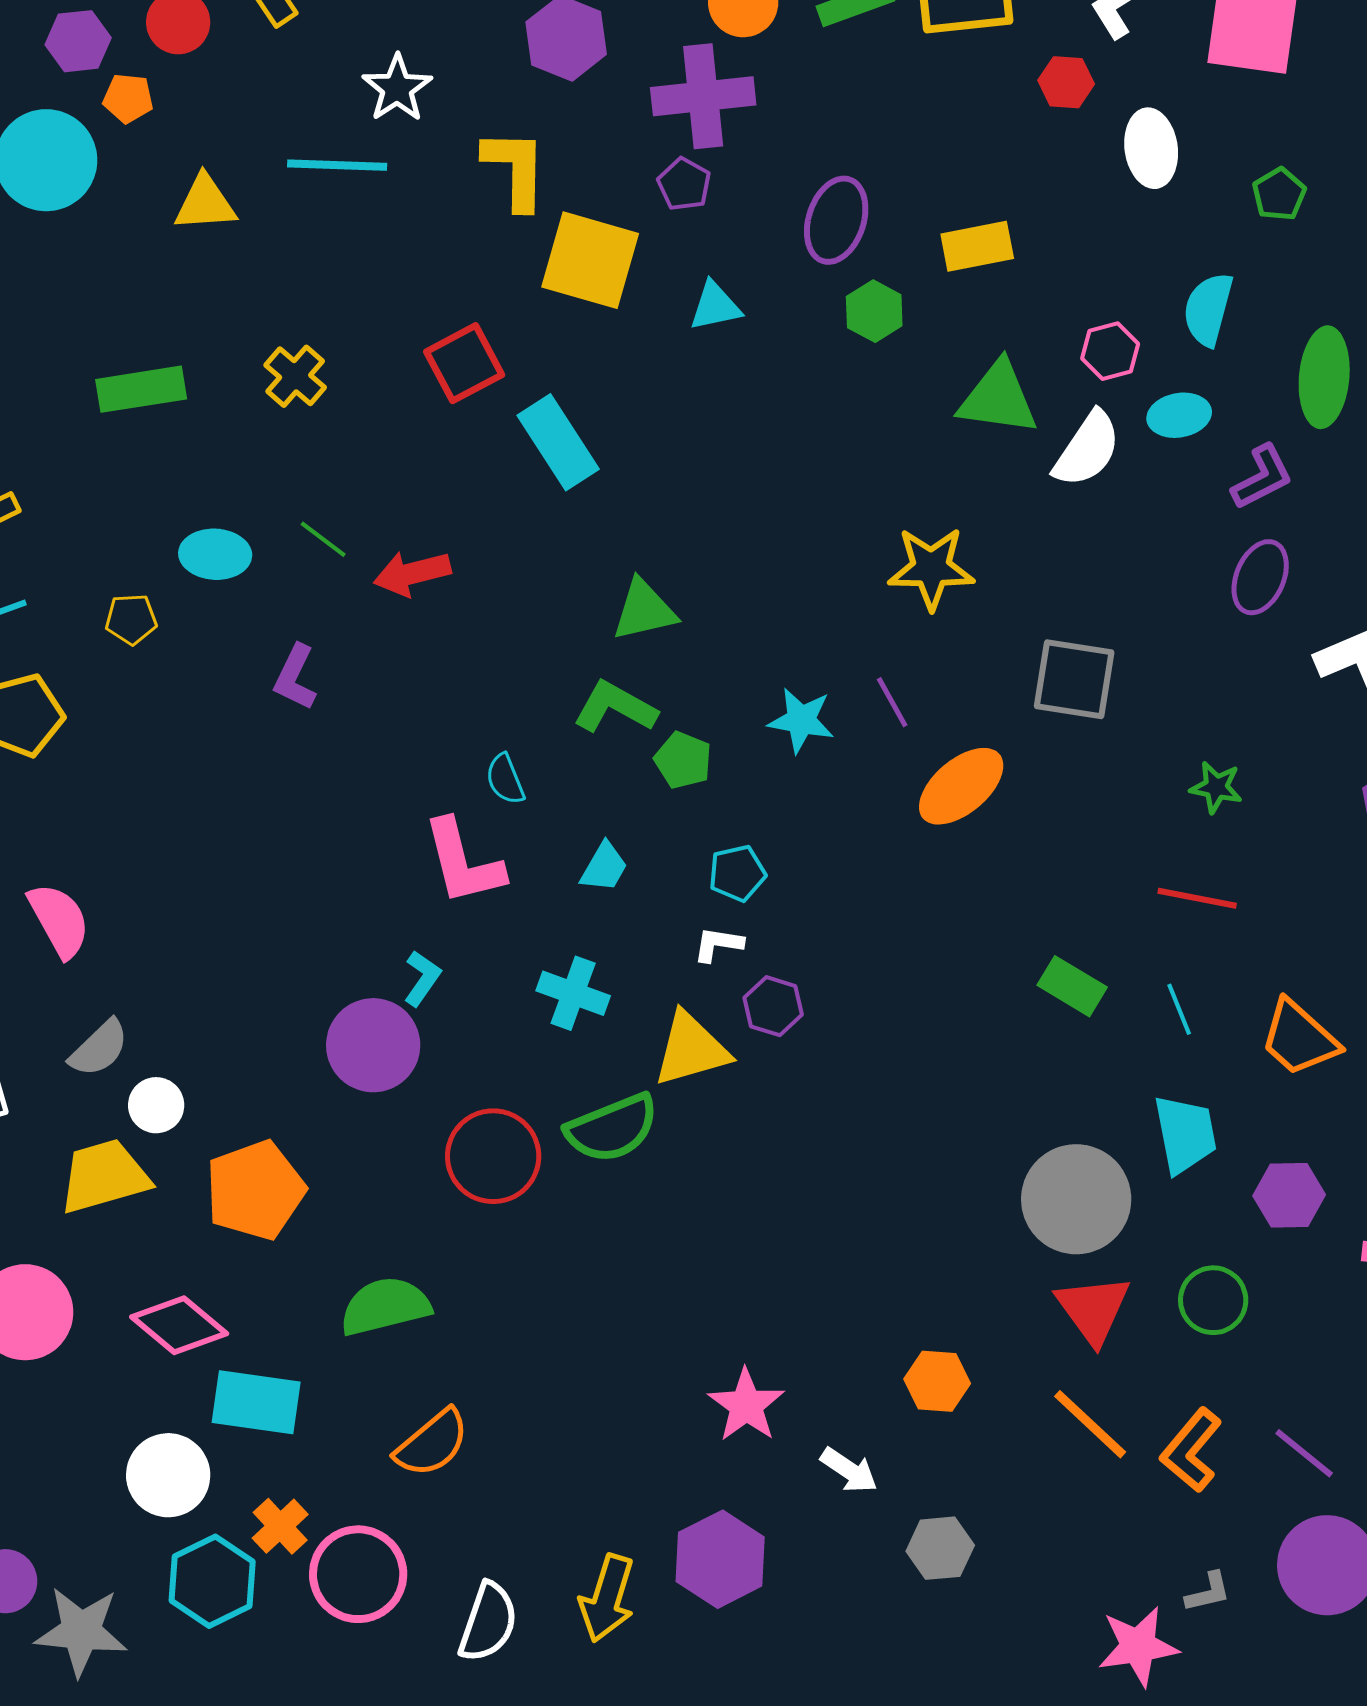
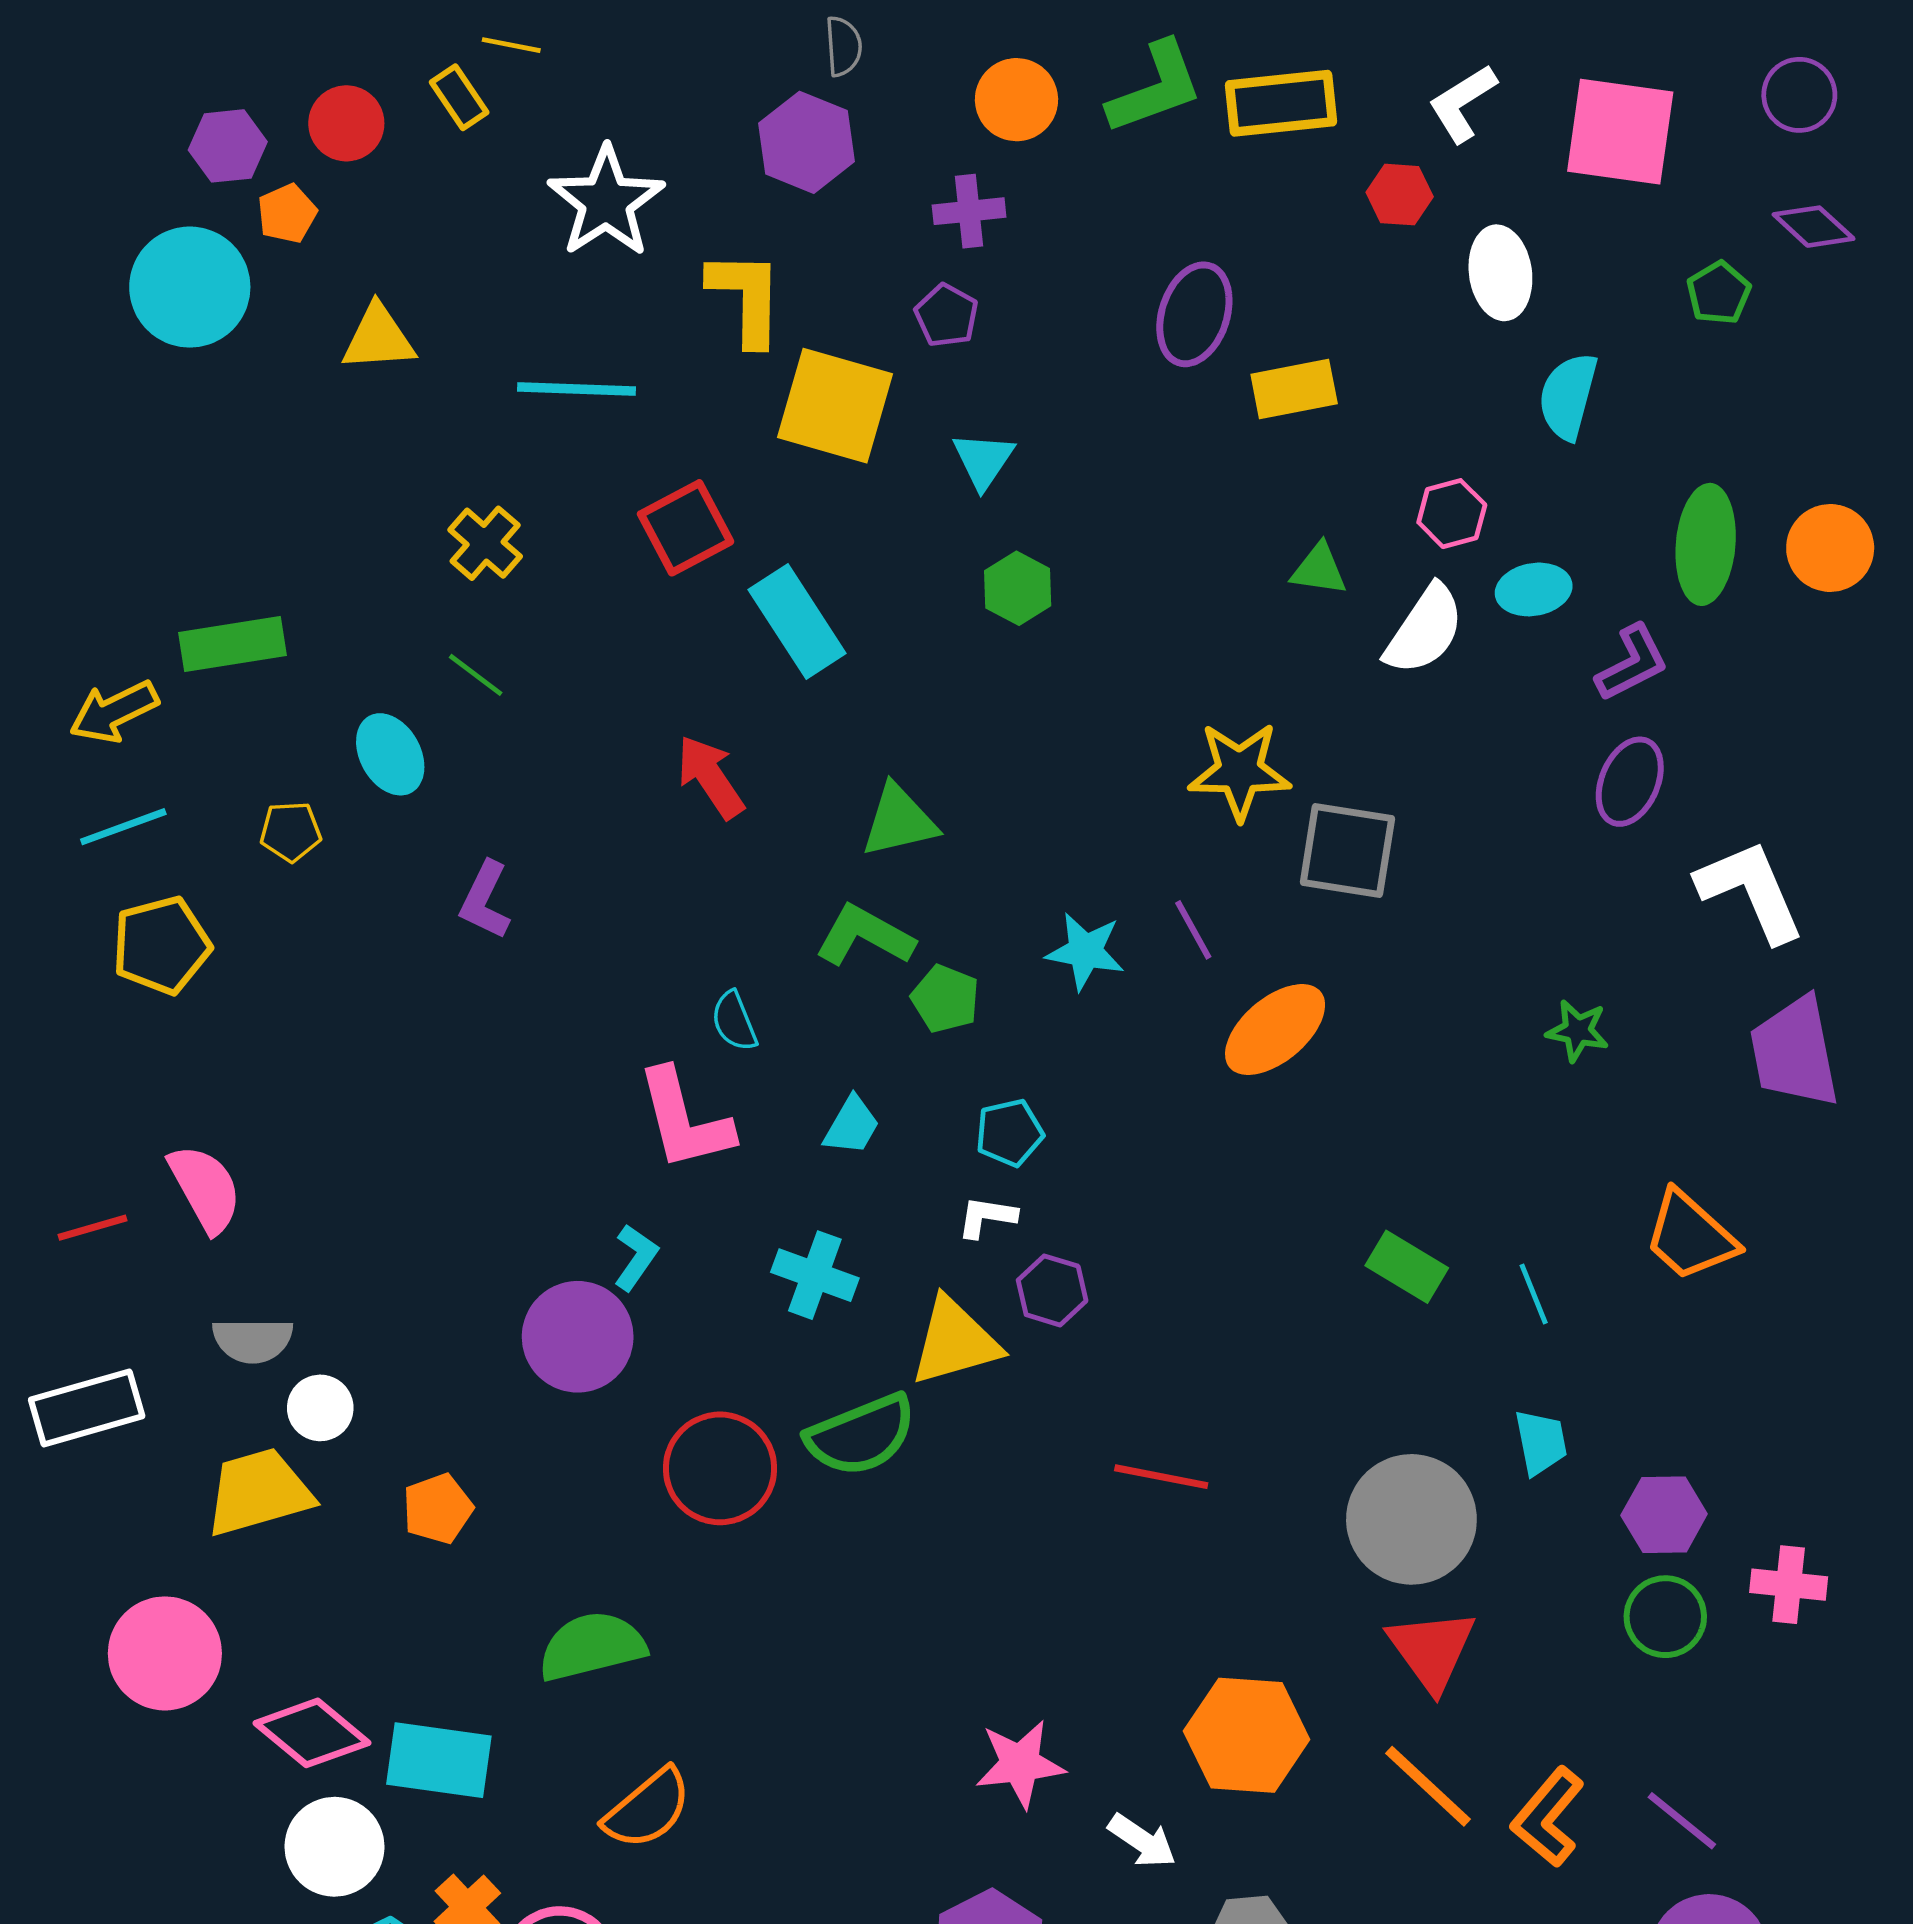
white star: (397, 88) -> (606, 202), size x1.4
purple cross: (703, 96) -> (969, 211), size x0.6
orange pentagon: (128, 98) -> (287, 213), turned -30
cyan line: (337, 165) -> (576, 389), moved
green pentagon: (1279, 194) -> (1719, 293), moved
purple ellipse: (836, 220) -> (1194, 314), moved
cyan triangle: (715, 306) -> (983, 460), turned -44
cyan semicircle: (1208, 309) -> (1568, 396), moved
green hexagon: (874, 311) -> (1018, 588), moved
green rectangle: (141, 389) -> (232, 644), moved
green triangle: (998, 398) -> (1319, 569), size x0.6
green line: (323, 539) -> (476, 675), moved
cyan ellipse: (215, 554) -> (390, 754), turned 58
red arrow: (412, 573) -> (710, 777), moved, turned 70
gray square: (1074, 679) -> (1347, 850), moved
red line: (1197, 898) -> (1161, 1477), moved
orange trapezoid: (1299, 1038) -> (1690, 1236), moved
gray semicircle: (99, 1048) -> (253, 1340), turned 44
cyan trapezoid: (1185, 1134) -> (1541, 1442), size x0.7
orange pentagon: (255, 1190) -> (438, 1509), size x0.6
green circle: (1213, 1300) -> (1665, 1617), moved
pink diamond: (179, 1325) -> (312, 1733), moved
orange hexagon: (937, 1381) -> (1247, 1735), size x1.6
pink star: (746, 1405) -> (1020, 1764), turned 30

